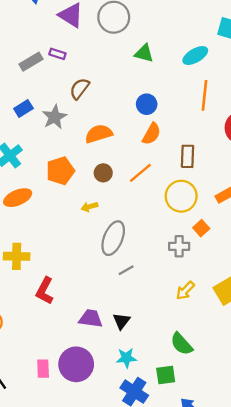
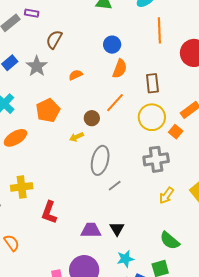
orange semicircle: (99, 134) -> (76, 75), size x0.6
brown circle: (103, 173) -> (92, 118), moved
orange square: (201, 228) -> (176, 132), moved
gray cross: (179, 246) -> (156, 159), size x1.4

